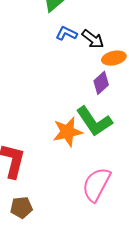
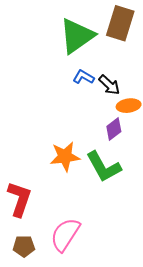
orange star: (68, 132) -> (65, 156), moved
pink semicircle: (96, 184) -> (65, 235), moved

